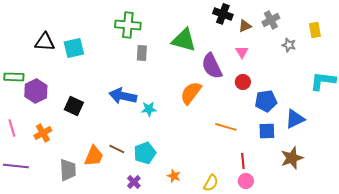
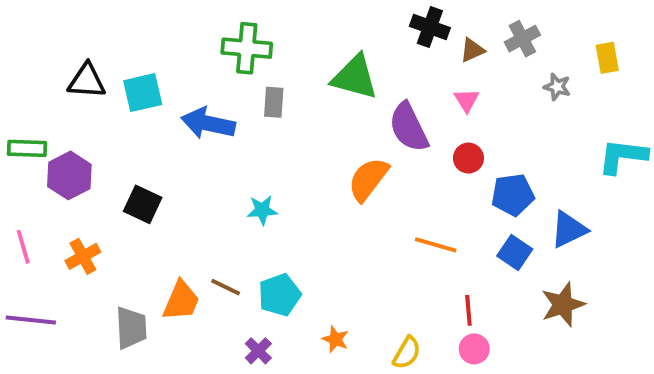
blue arrow: (123, 96) -> (208, 123), moved
cyan star: (149, 109) -> (262, 210), moved
blue square: (267, 131) -> (515, 253), turned 36

